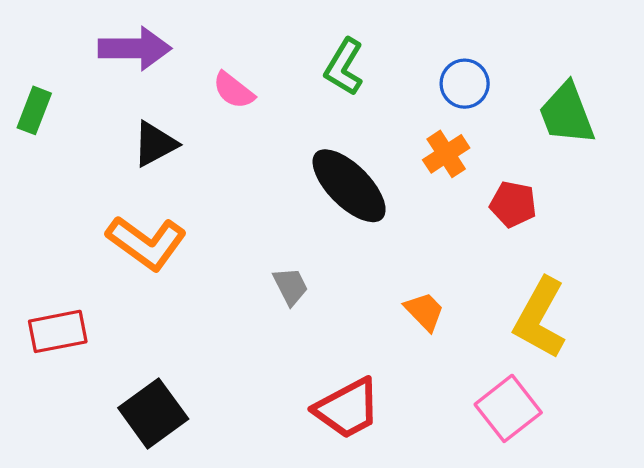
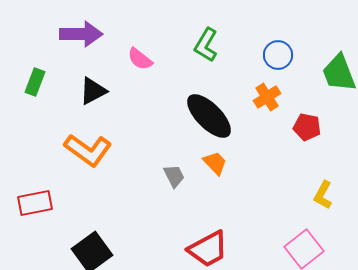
green rectangle: (34, 110) -> (35, 82), moved
orange trapezoid: (424, 311) -> (215, 163), moved
yellow L-shape: (540, 318) -> (323, 195), size x0.6

